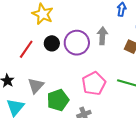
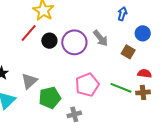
gray arrow: (102, 36) -> (101, 38), turned 132
red line: (26, 49) -> (29, 33), moved

